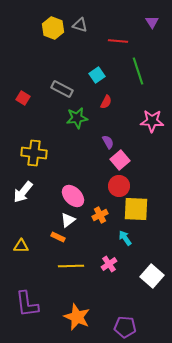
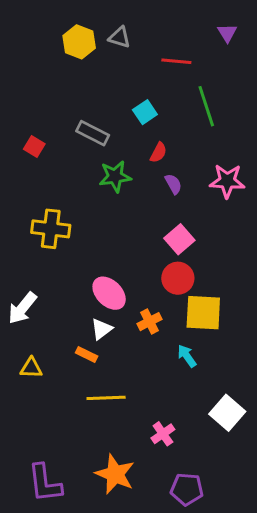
purple semicircle: (108, 142) -> (173, 184), moved
white arrow: (23, 192) -> (22, 308), moved
pink cross: (109, 264) -> (163, 434), moved
purple L-shape: (27, 304) -> (45, 483), moved

